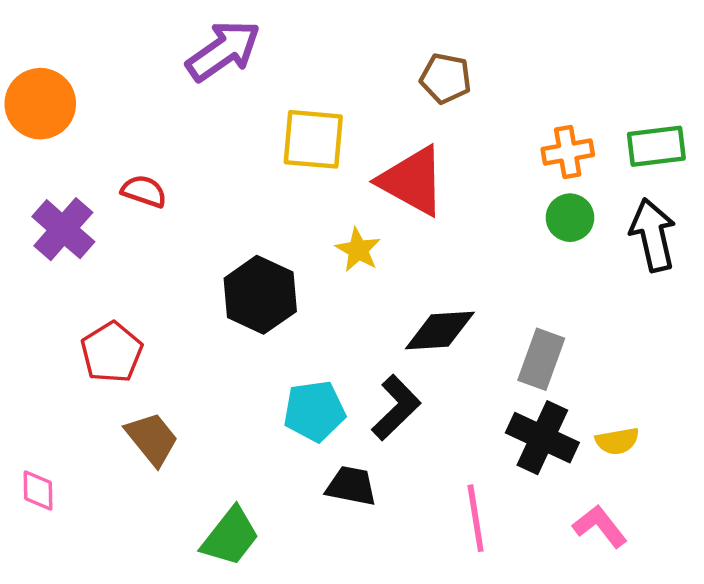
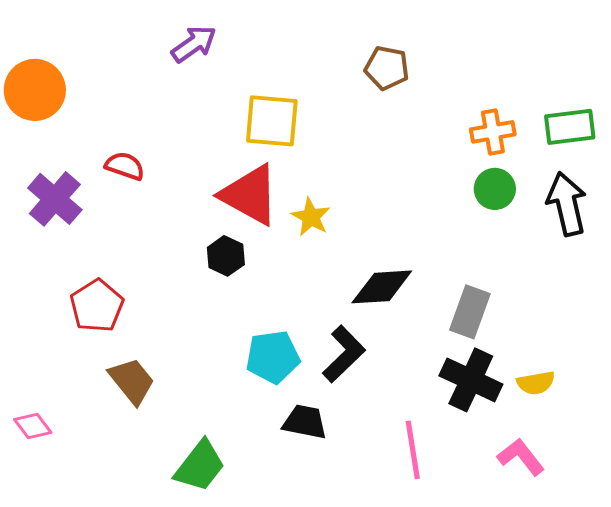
purple arrow: (223, 51) -> (194, 44), size x0.7
red triangle: (412, 181) -> (250, 195), moved
black hexagon: (260, 295) -> (226, 256), size x0.6
pink diamond: (38, 491) -> (33, 426), turned -36

